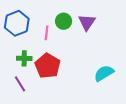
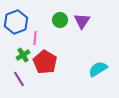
pink line: (47, 33) -> (35, 38), moved
green cross: (24, 58) -> (23, 55), turned -32

